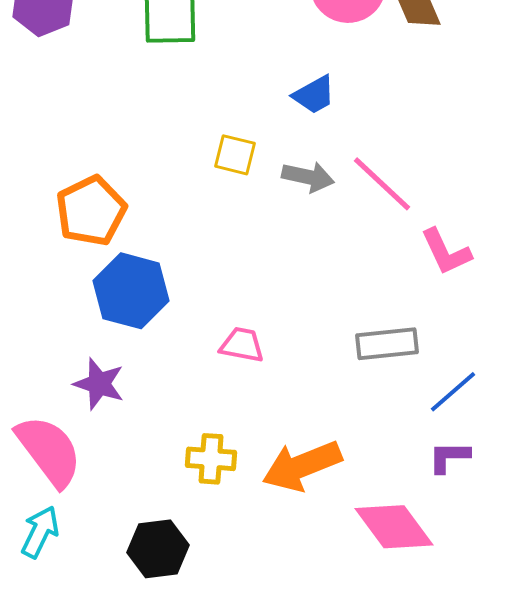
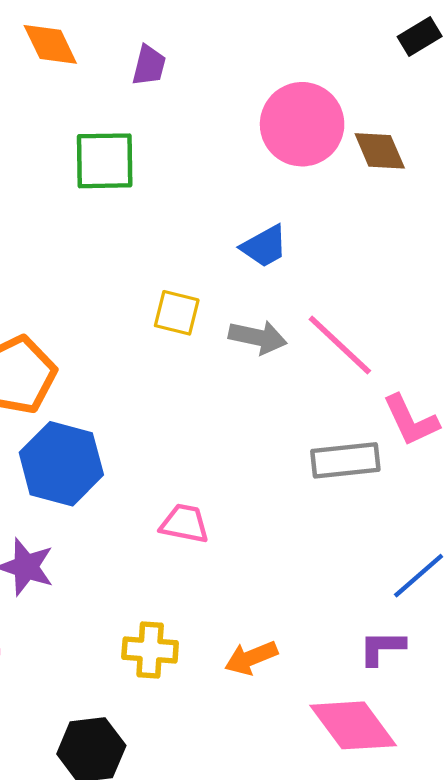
gray rectangle: (387, 344) -> (345, 460), moved
purple L-shape: (449, 457) -> (382, 648), moved
orange arrow: (302, 466) -> (251, 658), size x0.6

